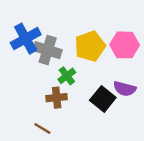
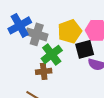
green cross: (67, 76) -> (52, 54), size x1.5
black square: (103, 99) -> (85, 49), moved, turned 36

